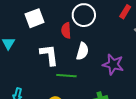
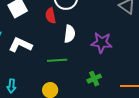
white L-shape: (49, 55) -> (20, 45), moved, turned -50

